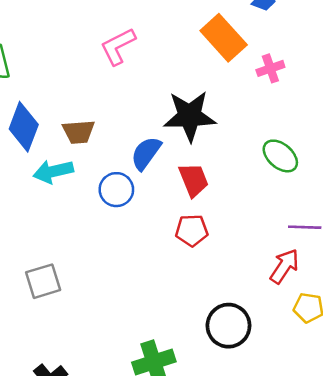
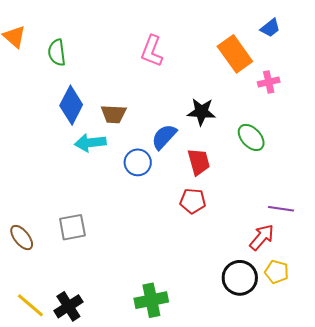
pink L-shape: (118, 46) -> (152, 51), turned -48
black star: (190, 116) -> (201, 112), size x0.7
green ellipse: (280, 156) -> (251, 137), moved
black circle: (228, 326) -> (240, 278), moved

